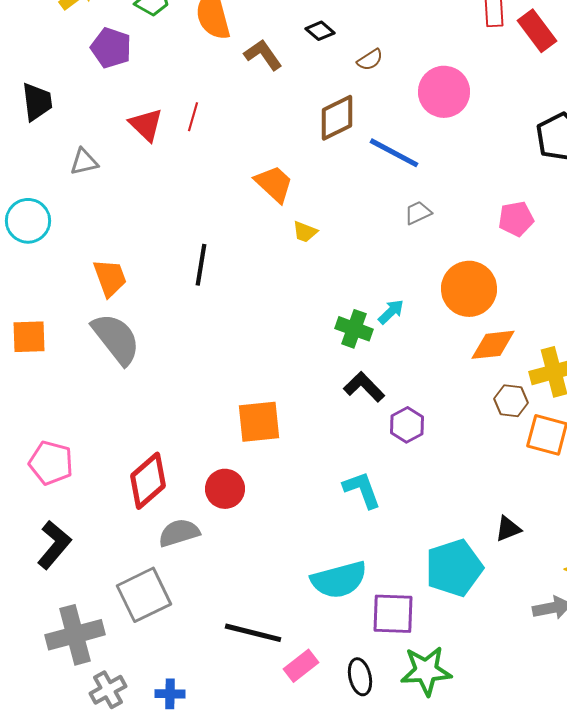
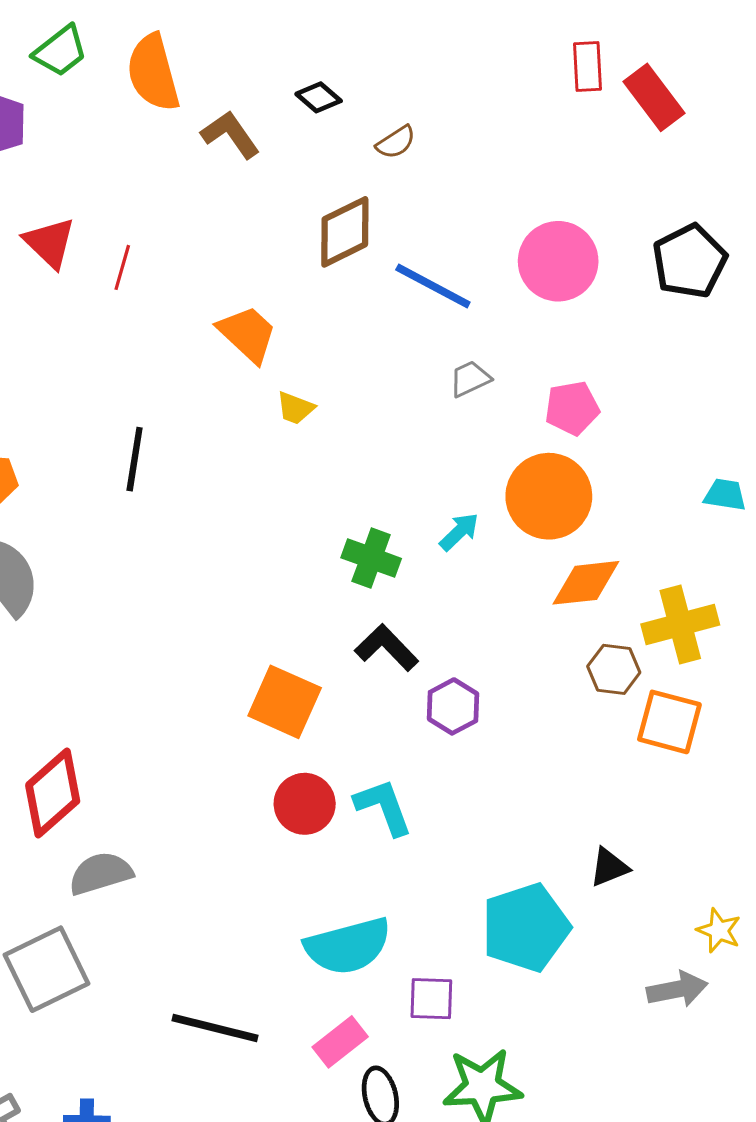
pink circle: (444, 92) -> (558, 261), moved
red line: (193, 117) -> (122, 267), moved
pink pentagon: (516, 219) -> (572, 408), moved
cyan arrow: (391, 312) -> (459, 532), moved
orange square: (259, 422) -> (285, 702), moved, turned 30
red circle: (225, 489) -> (305, 804), moved
purple square: (393, 614) -> (431, 999), size x0.7
pink rectangle: (301, 666) -> (340, 1042), moved

